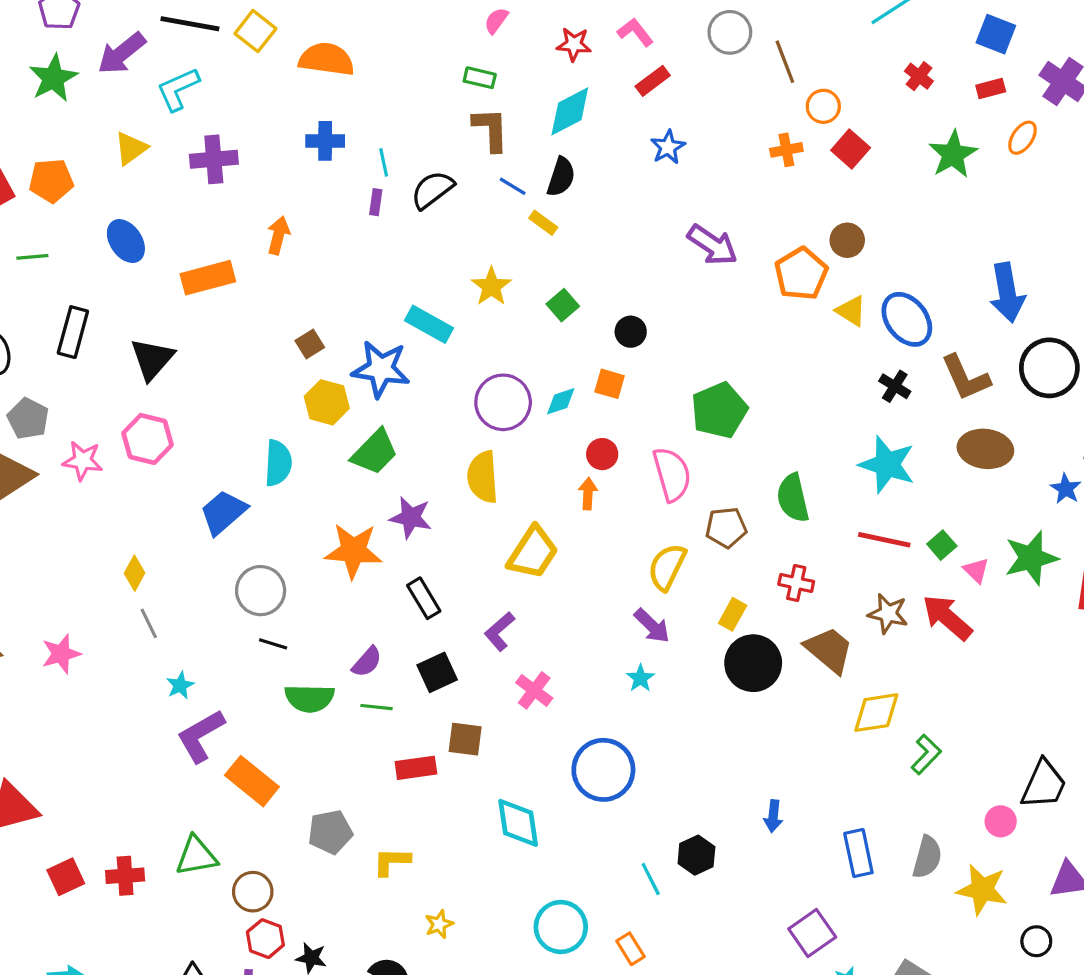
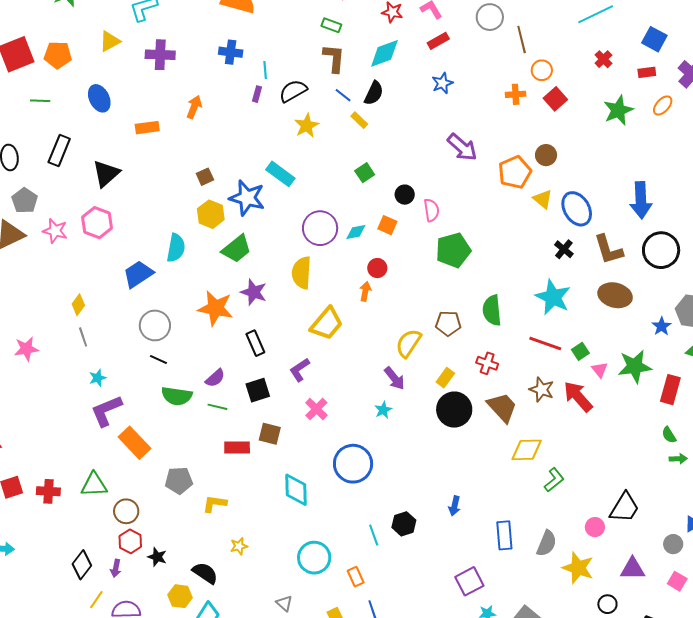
orange rectangle: (208, 278) -> (147, 128), size x0.7
yellow star: (491, 286) -> (307, 126), moved
pink semicircle: (672, 474) -> (431, 210), moved, size x0.7

